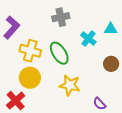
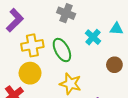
gray cross: (61, 17) -> (66, 13), turned 30
yellow cross: (30, 51) -> (32, 45), turned -30

